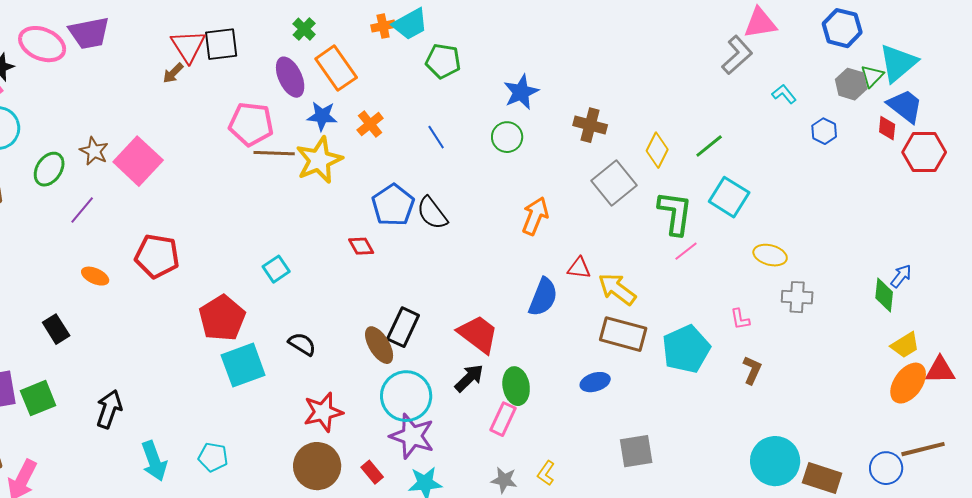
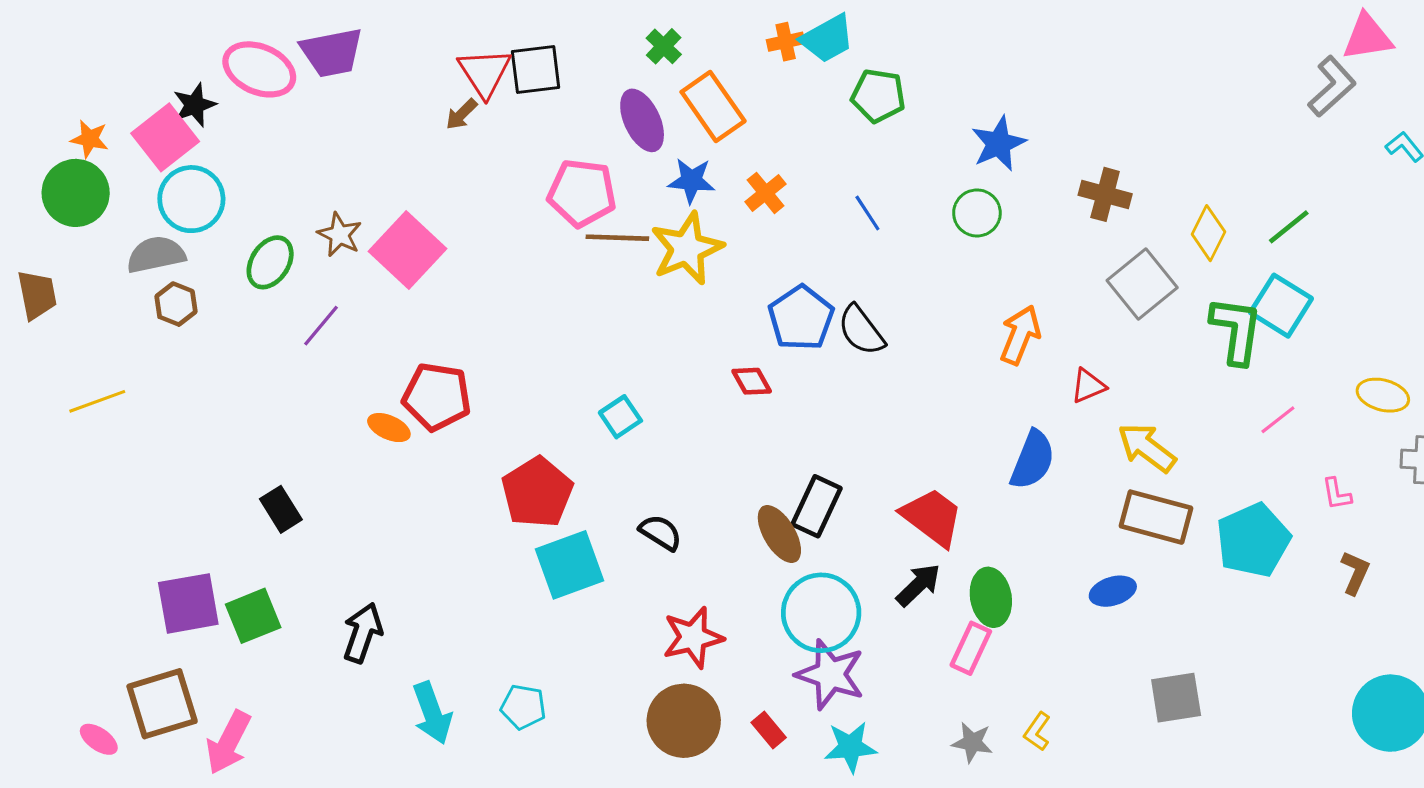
cyan square: (729, 197) -> (1281, 306), moved
pink line: (686, 251) -> (1278, 420), moved
red triangle: (579, 268) -> (1088, 386), moved, turned -30
orange ellipse: (95, 276) -> (389, 428), moved

